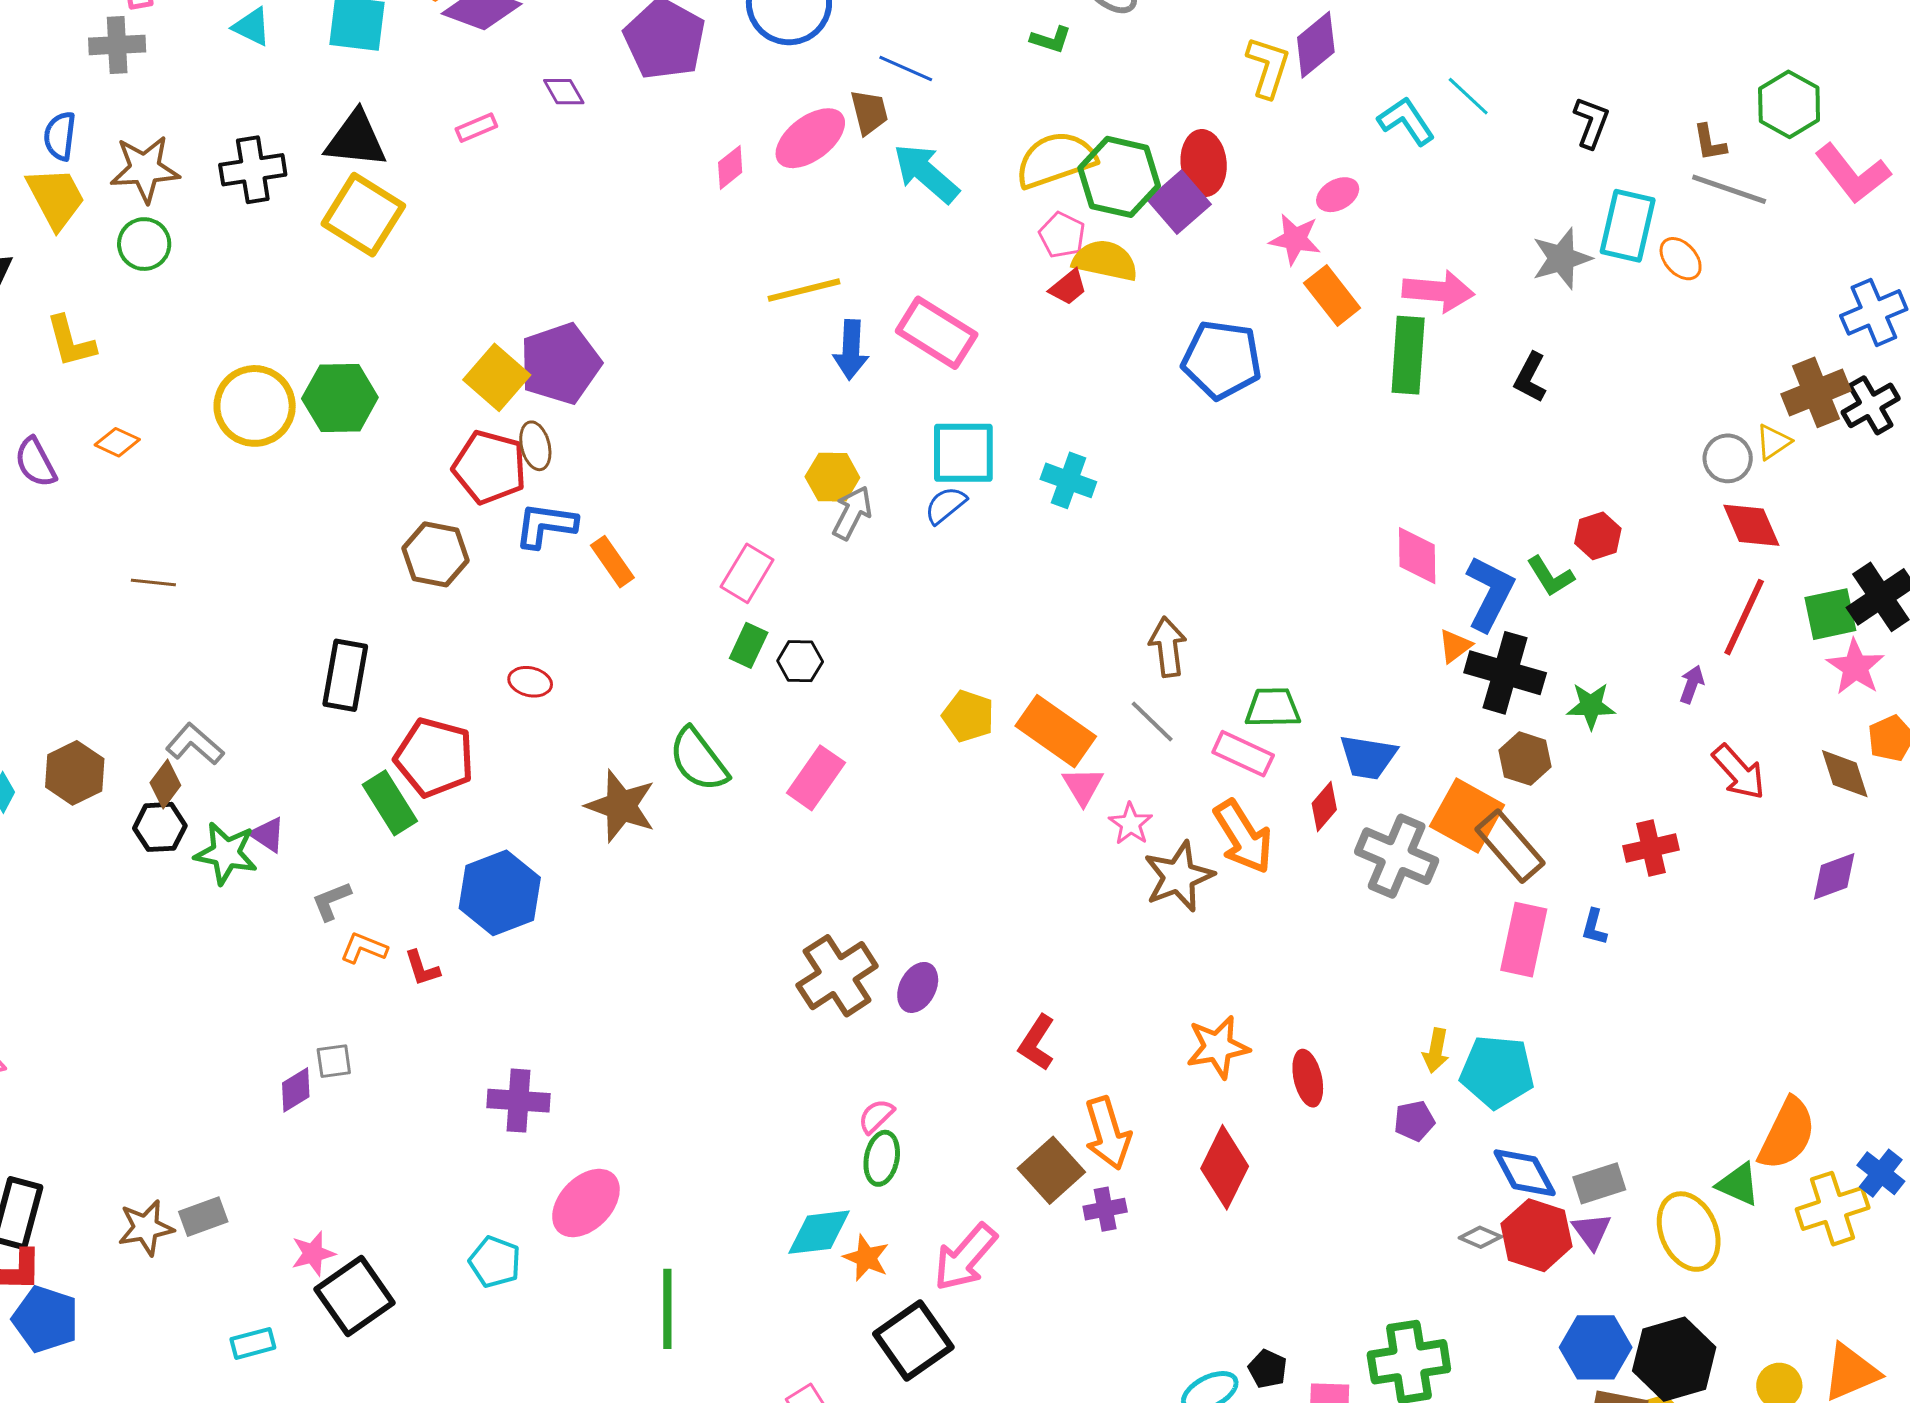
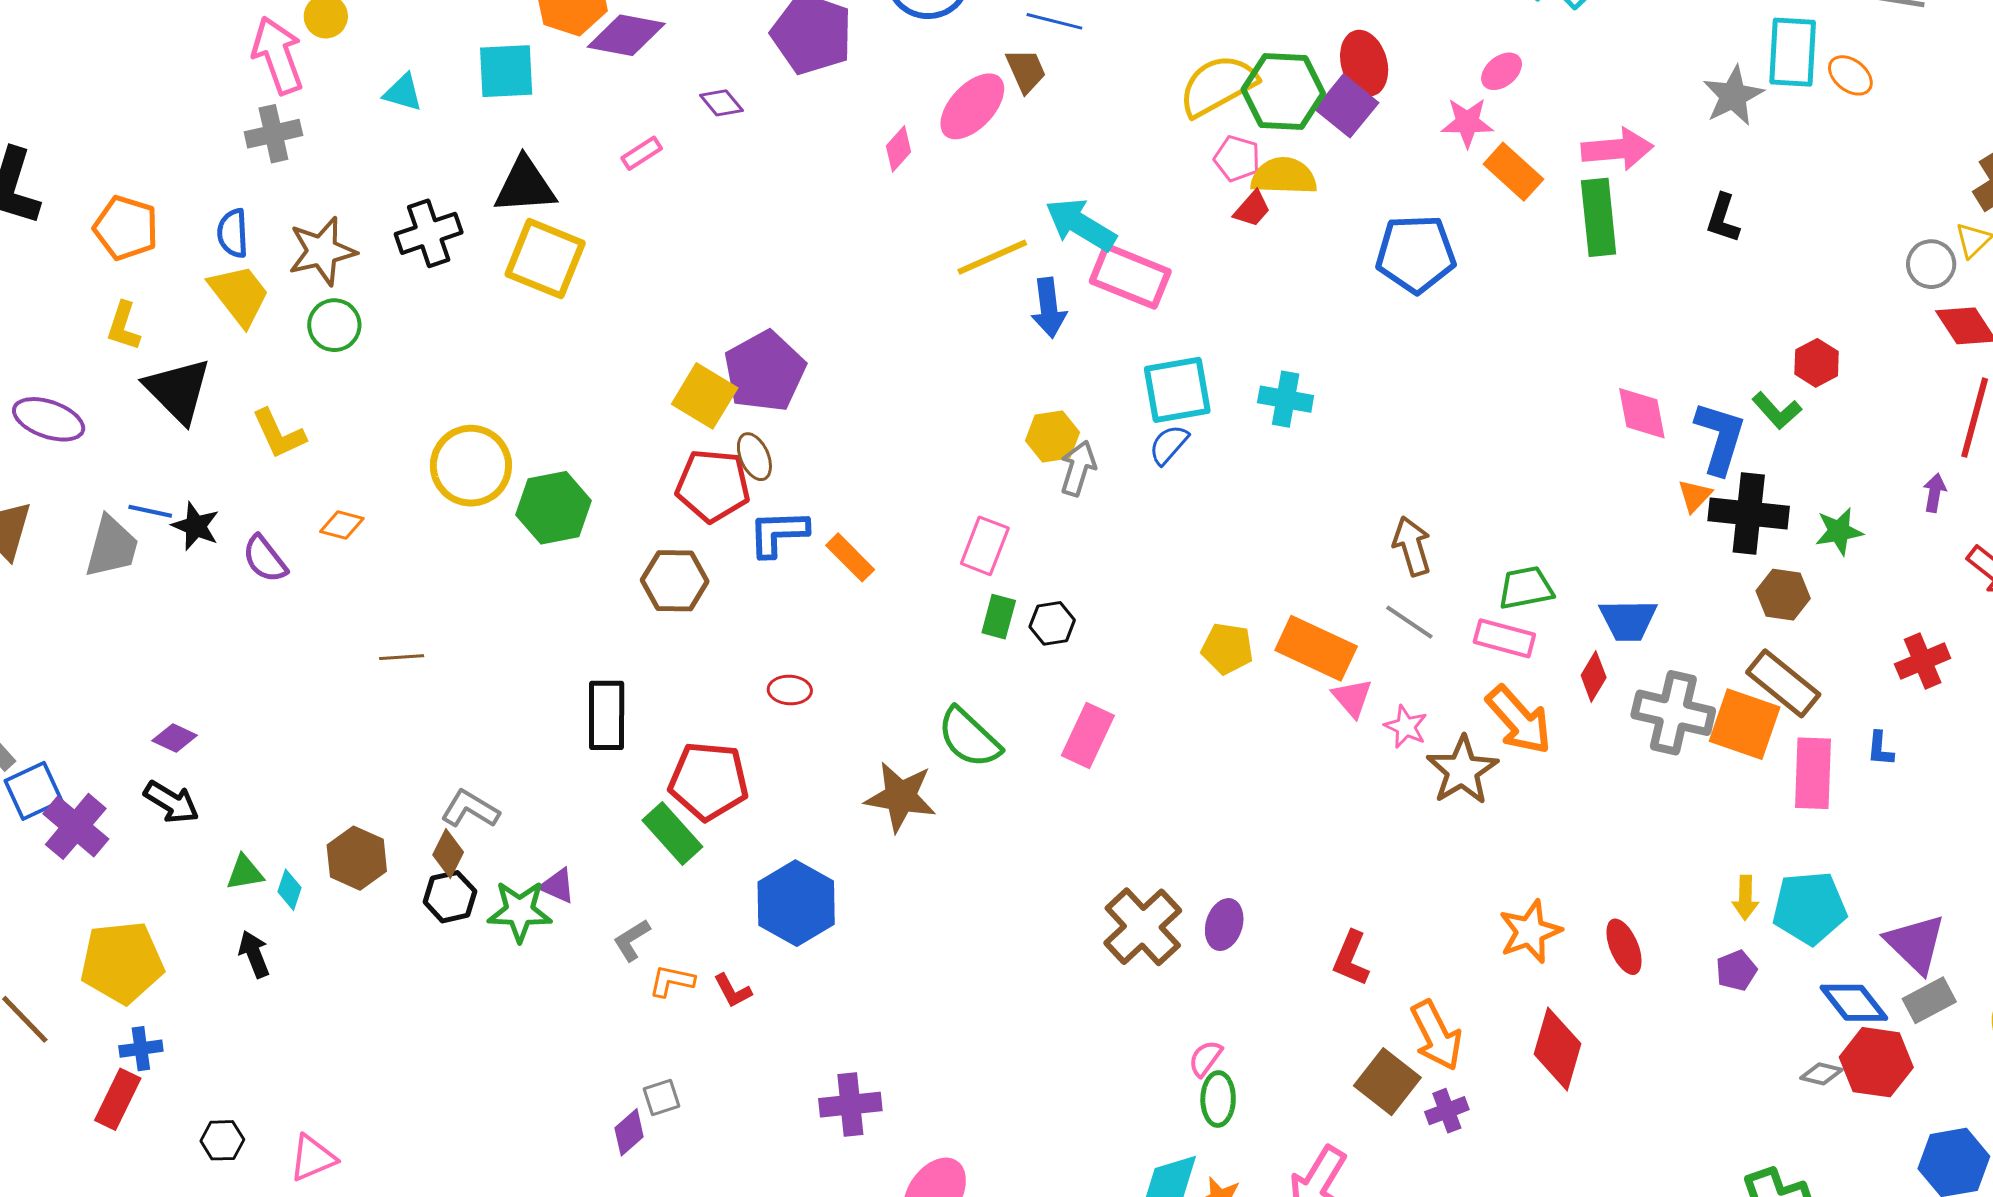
cyan arrow: (926, 173) -> (1081, 225), moved
green hexagon: (340, 398) -> (554, 508), moved
orange square: (1467, 816) -> (1745, 724), moved
purple triangle: (1592, 1231) -> (1915, 944), moved, size x1.6

